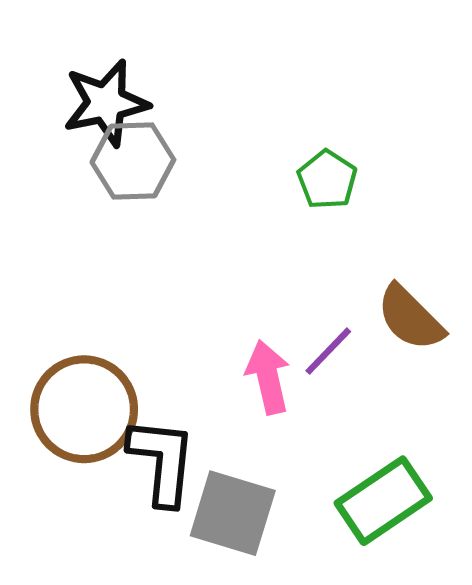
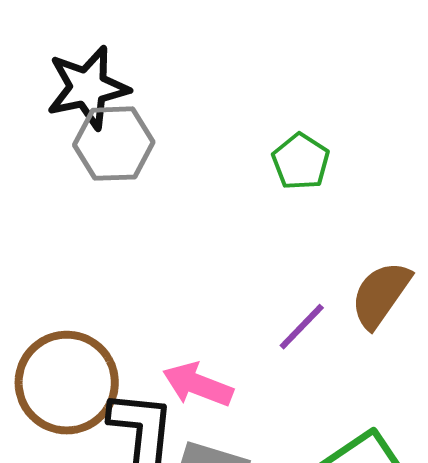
brown semicircle: (410, 318) -> (381, 295), turned 80
pink arrow: (268, 377) -> (198, 385), moved, turned -56

